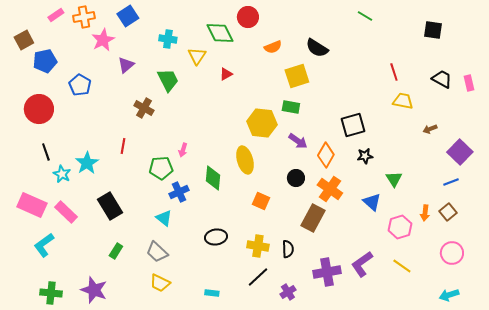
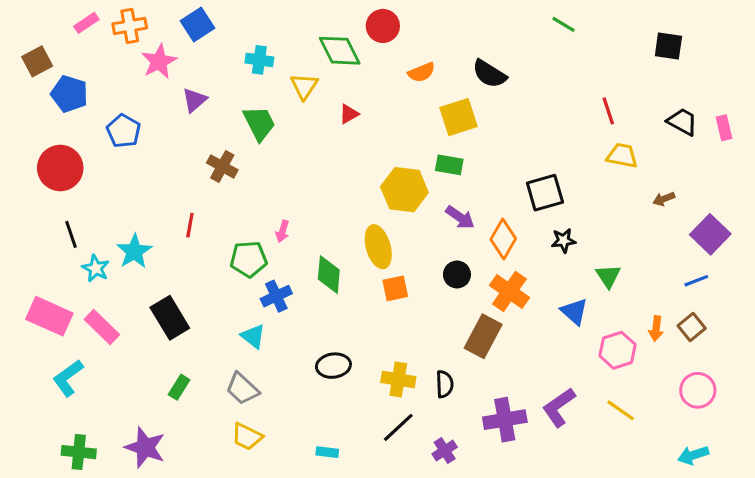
blue pentagon: (45, 61) -> (69, 94), turned 30
orange square: (261, 201) -> (395, 288), moved, turned -36

